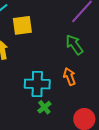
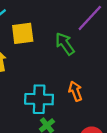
green arrow: (74, 45) -> (65, 44), moved

